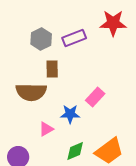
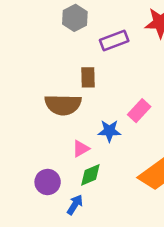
gray hexagon: (41, 39) -> (75, 18), moved
green diamond: (75, 151) -> (90, 175), moved

